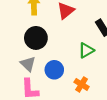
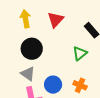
blue circle: (54, 70) -> (53, 85), moved

